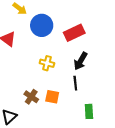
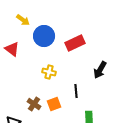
black arrow: (81, 61) -> (100, 70), moved
orange square: (52, 97) -> (54, 104), turned -32

